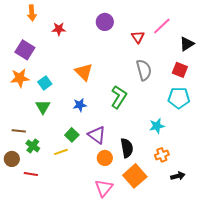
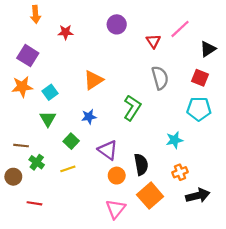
orange triangle: (84, 72) -> (93, 80), turned 42
green square: (72, 135) -> (71, 141), moved
red line: (31, 174) -> (34, 203), moved
black arrow: (178, 176) -> (198, 196), size x1.5

